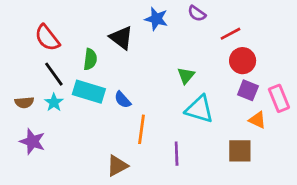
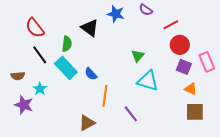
cyan rectangle: (89, 92) -> (66, 68), turned 30
pink rectangle: (279, 98) -> (207, 62), moved
cyan star: (54, 102) -> (40, 89), moved
brown square: (240, 151) -> (195, 112), moved
purple line: (177, 154) -> (131, 114), turned -36

